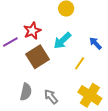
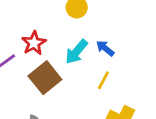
blue arrow: (95, 43) -> (105, 48), moved

